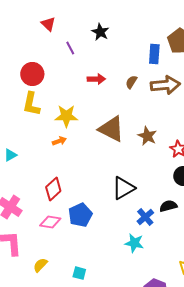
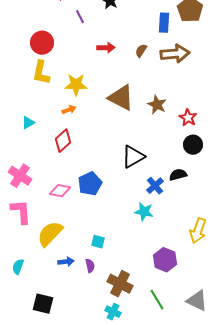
cyan triangle: (10, 155) -> (28, 123), moved
red diamond: (53, 189) -> (63, 141), moved
yellow semicircle: (40, 265) -> (50, 234), size x1.8
cyan square: (79, 273) -> (98, 242), moved

